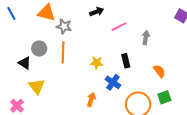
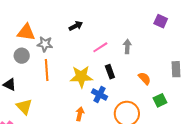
pink line: (119, 27) -> (100, 47), moved
gray circle: (39, 48) -> (22, 56), moved
yellow star: (97, 63) -> (81, 77), size x1.6
green square: (164, 97) -> (160, 100), moved

